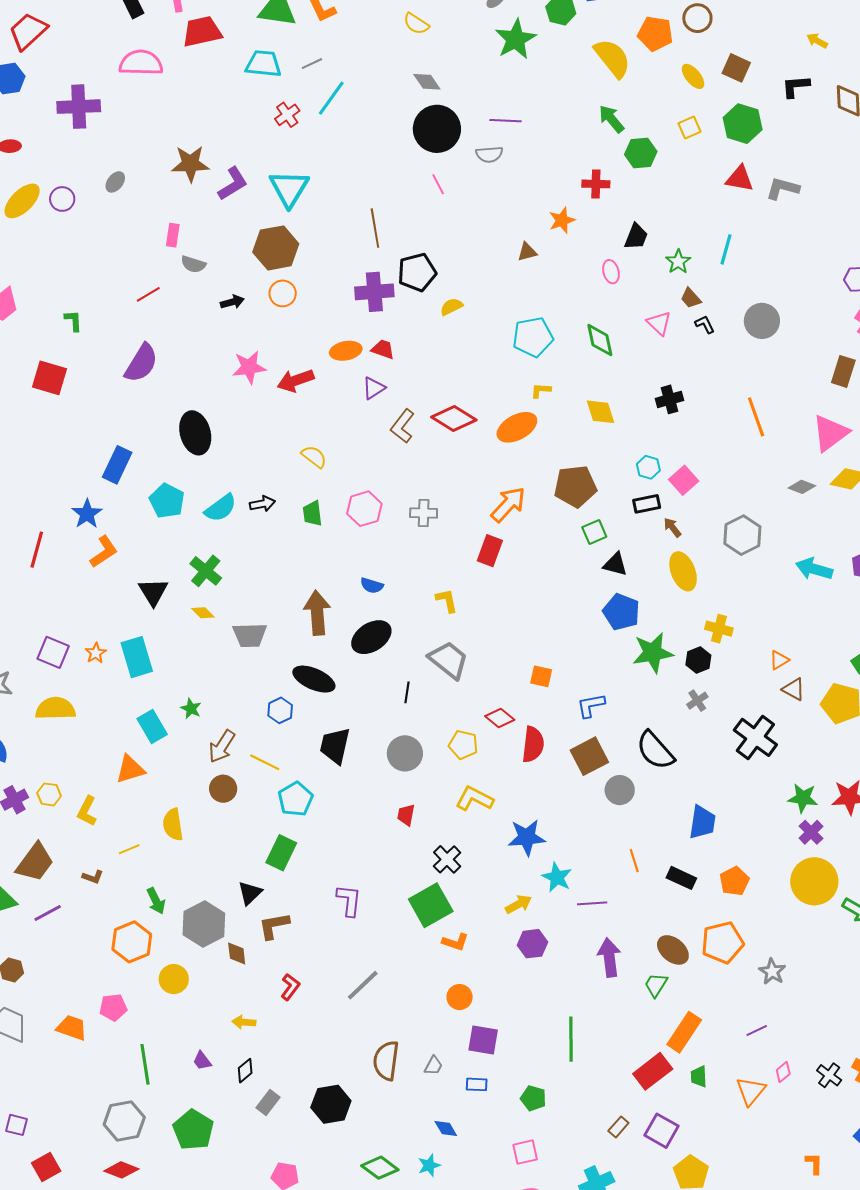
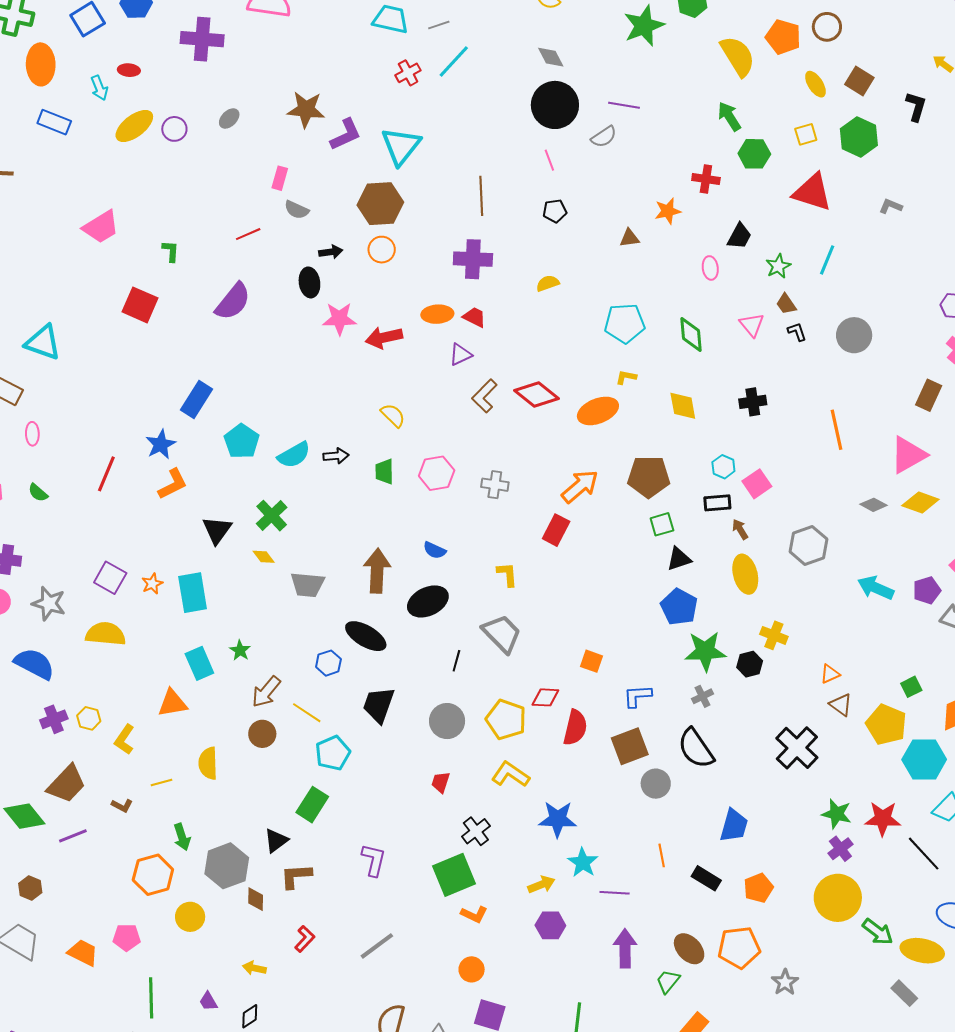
black L-shape: (796, 86) -> (916, 107), turned 104
gray semicircle: (489, 154) -> (604, 137), turned -36
red triangle: (740, 179) -> (812, 192), moved, size x1.4
gray L-shape: (783, 188) -> (891, 206), size x0.7
black pentagon: (417, 272) -> (555, 211), moved, size x0.6
black ellipse: (195, 433) -> (309, 282), moved, size x0.7
black triangle: (615, 564) -> (679, 559), turned -40
gray cross: (697, 701) -> (702, 696), moved
red diamond: (500, 718) -> (545, 697), turned -44
yellow pentagon: (463, 745) -> (506, 719), size x1.4

